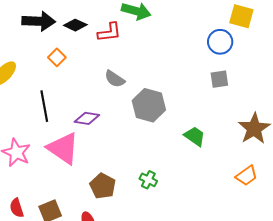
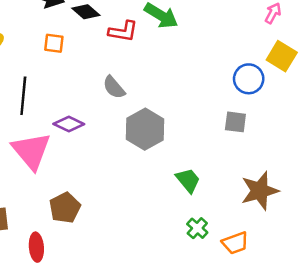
orange square: (57, 57) -> (54, 43), turned 36
green cross: (148, 180) -> (197, 228), moved

